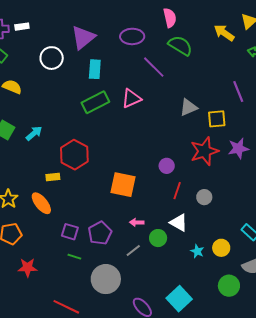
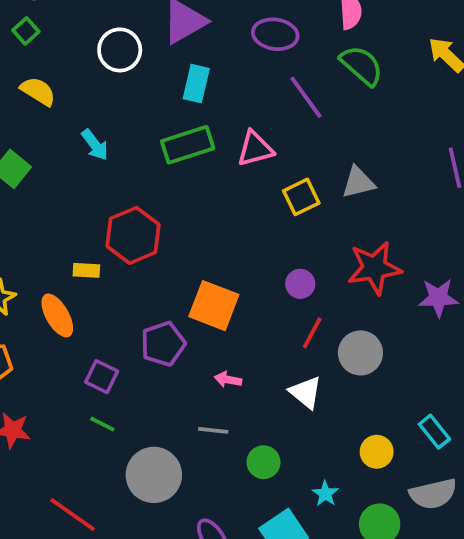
yellow square: (217, 119) -> (301, 197), moved, turned -30
cyan arrow: (34, 133) -> (95, 145), moved, turned 84
purple star: (238, 148) -> (438, 298), moved
gray circle: (204, 197) -> (360, 353), size x1.5
purple pentagon: (100, 233) -> (163, 344), moved
green circle: (158, 238) -> (264, 462), moved
gray line: (133, 250) -> (213, 430), turned 35
cyan star: (197, 251) -> (325, 494), moved

